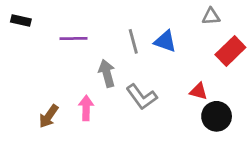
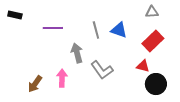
red rectangle: (230, 51) -> (153, 41), moved

